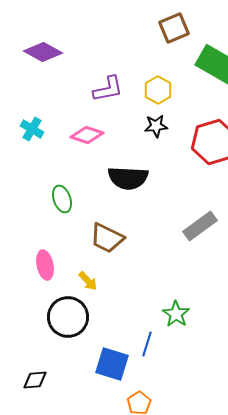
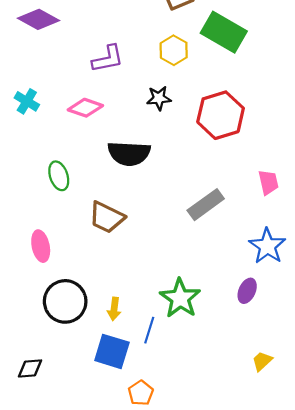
yellow hexagon: (158, 90) -> (174, 50), moved
yellow arrow: (88, 281) -> (114, 309), moved, turned 50
green star: (176, 314) -> (180, 298), size x1.4

